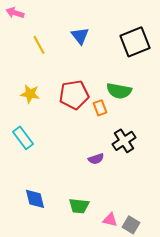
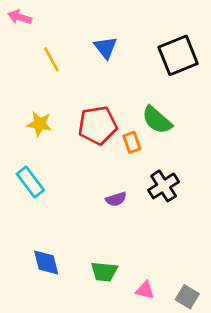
green semicircle: (119, 91) -> (157, 120), turned 30
purple semicircle: (96, 159) -> (116, 199), moved
gray square: (131, 225) -> (187, 297), moved

